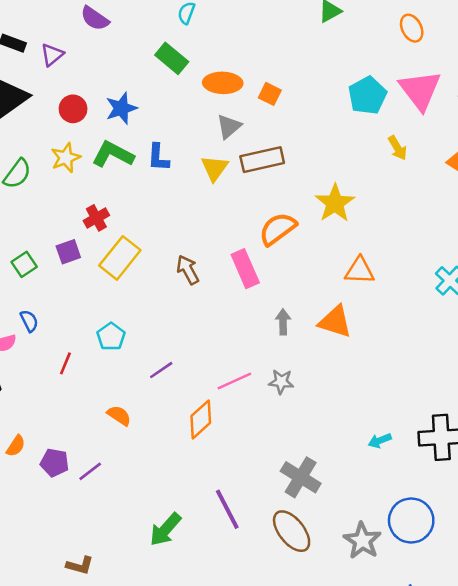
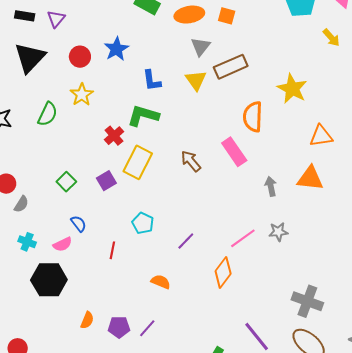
green L-shape: (113, 154) -> (143, 116), moved
orange semicircle: (278, 229) -> (253, 117), turned -40
purple square: (68, 252) -> (106, 181), moved

